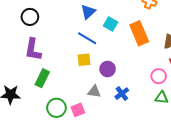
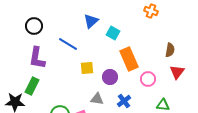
orange rectangle: (139, 33) -> (129, 59), moved
blue line: (87, 38) -> (68, 44), moved
pink circle: (159, 76) -> (148, 79), moved
green rectangle: (42, 78) -> (32, 86), moved

